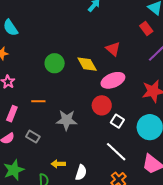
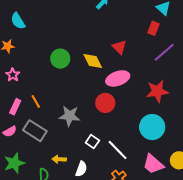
red rectangle: (146, 28) -> (154, 28), turned 56
orange line: (38, 101) -> (36, 101), moved, turned 56
white square: (117, 121) -> (92, 142), moved
gray rectangle: (33, 137) -> (35, 131), size x1.6

